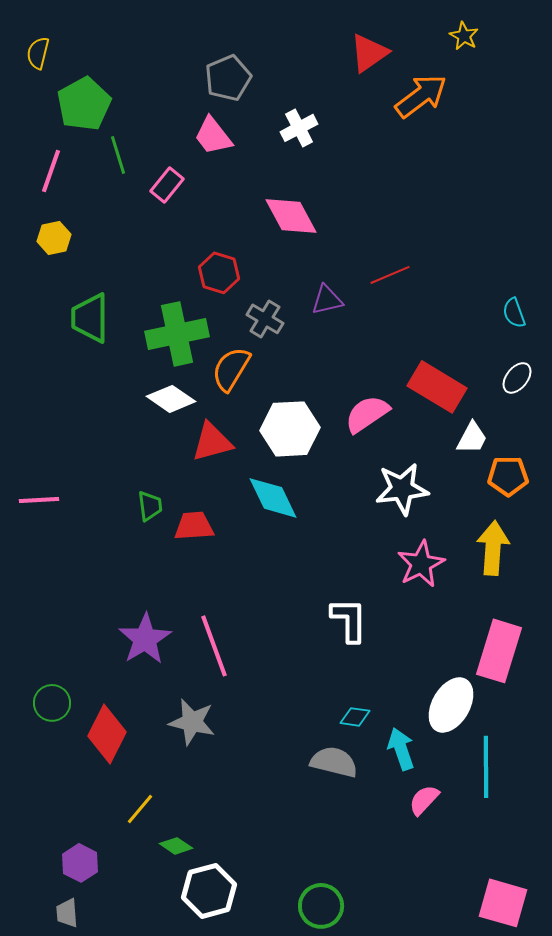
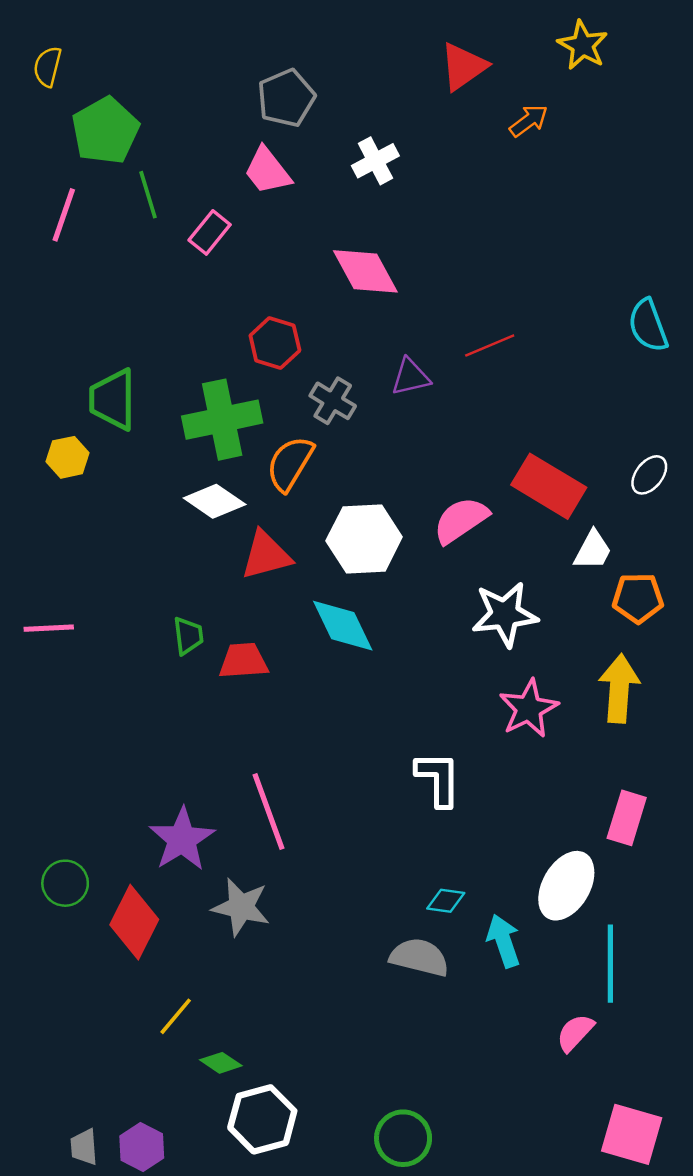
yellow star: (464, 36) -> (583, 45), size x1.4
orange arrow: (421, 96) -> (529, 121), size x0.6
yellow hexagon: (54, 238) -> (68, 457), moved
cyan semicircle: (514, 313) -> (648, 325), moved, size x1.4
purple star: (145, 639) -> (182, 839), moved
pink rectangle: (499, 651) -> (627, 818), size x0.7
pink semicircle: (424, 800) -> (575, 1033), moved
purple hexagon: (80, 863) -> (142, 1147), moved

